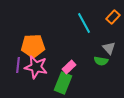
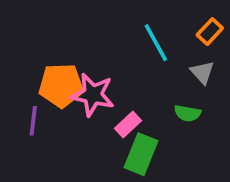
gray triangle: (109, 48) -> (202, 72), moved
pink star: (36, 67) -> (93, 95), moved
green rectangle: (63, 83) -> (141, 154), moved

